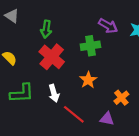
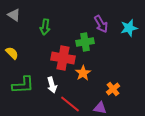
purple arrow: (108, 26) -> (101, 24), turned 30
red cross: (52, 57) -> (63, 58), moved, turned -30

